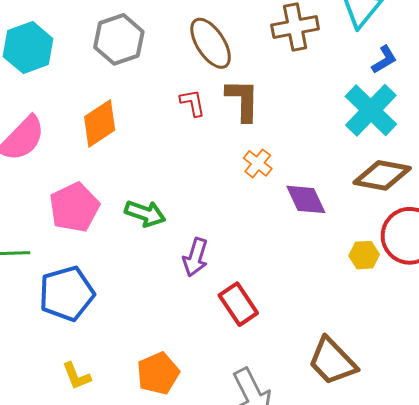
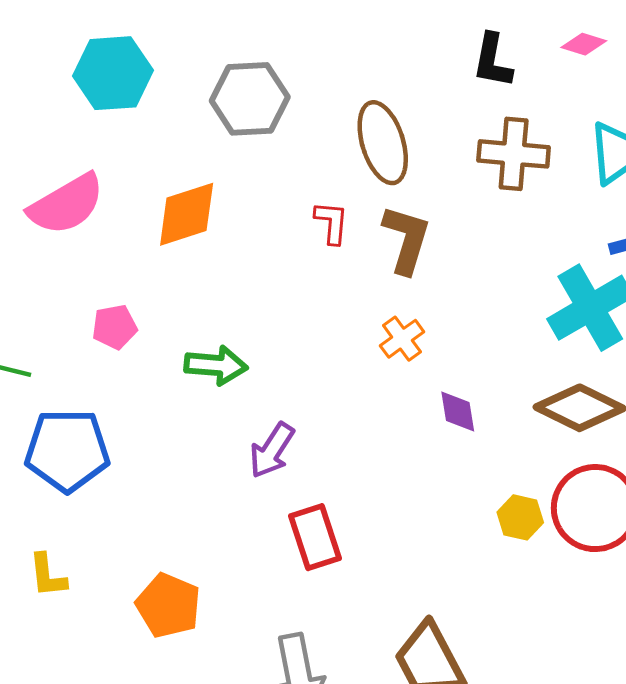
purple diamond: (306, 199) -> (458, 411), size x0.7
pink pentagon: (74, 207) -> (115, 327), size x0.6
green arrow: (145, 213) -> (216, 365), turned -30
orange pentagon: (158, 373) -> (168, 605), turned 30

